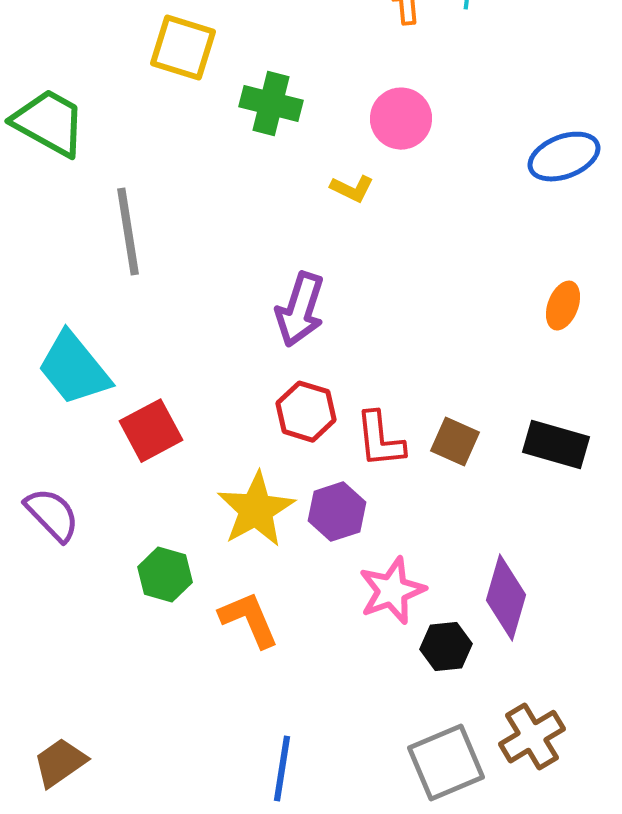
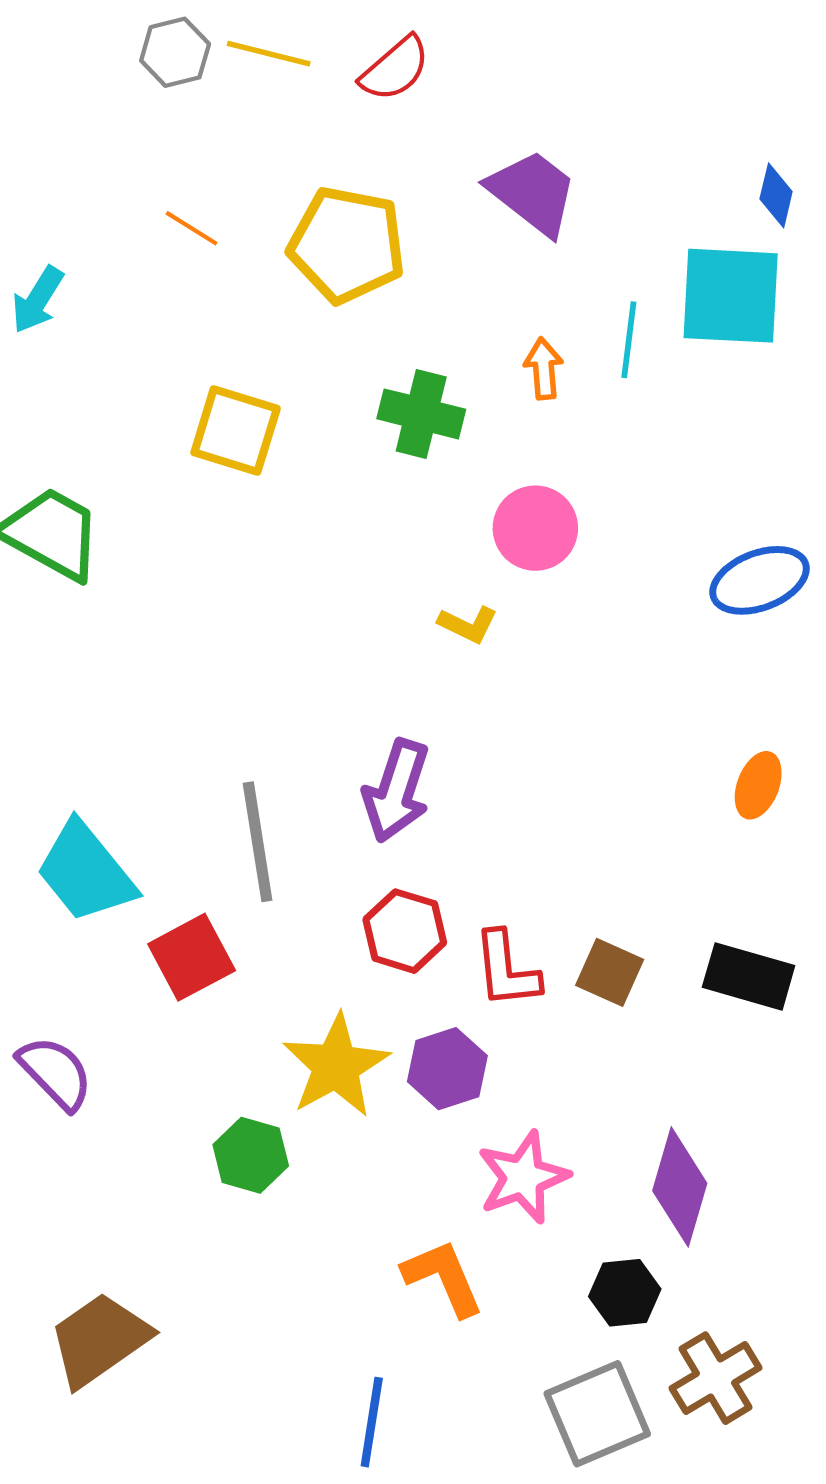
green cross: (271, 104) -> (421, 414), moved
gray line: (128, 232) -> (258, 842), moved
green hexagon: (165, 575) -> (251, 1155), moved
orange L-shape: (249, 620) -> (443, 1278), moved
black hexagon: (446, 647) -> (625, 1293), moved
brown trapezoid: (60, 763) -> (99, 1340), moved, size x1.4

